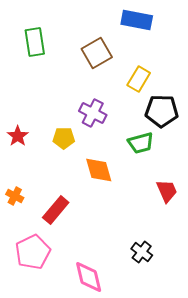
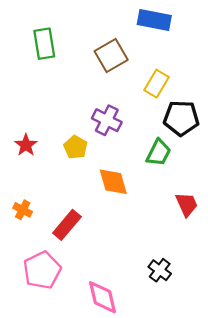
yellow pentagon: (64, 138) -> (76, 147), turned 30
green trapezoid: (141, 143) -> (159, 153), turned -48

